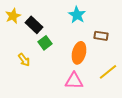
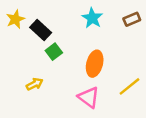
brown rectangle: (101, 36) -> (132, 19), moved, turned -32
yellow arrow: (24, 60) -> (35, 84), moved, turned -80
pink triangle: (74, 81) -> (89, 97), turned 36

